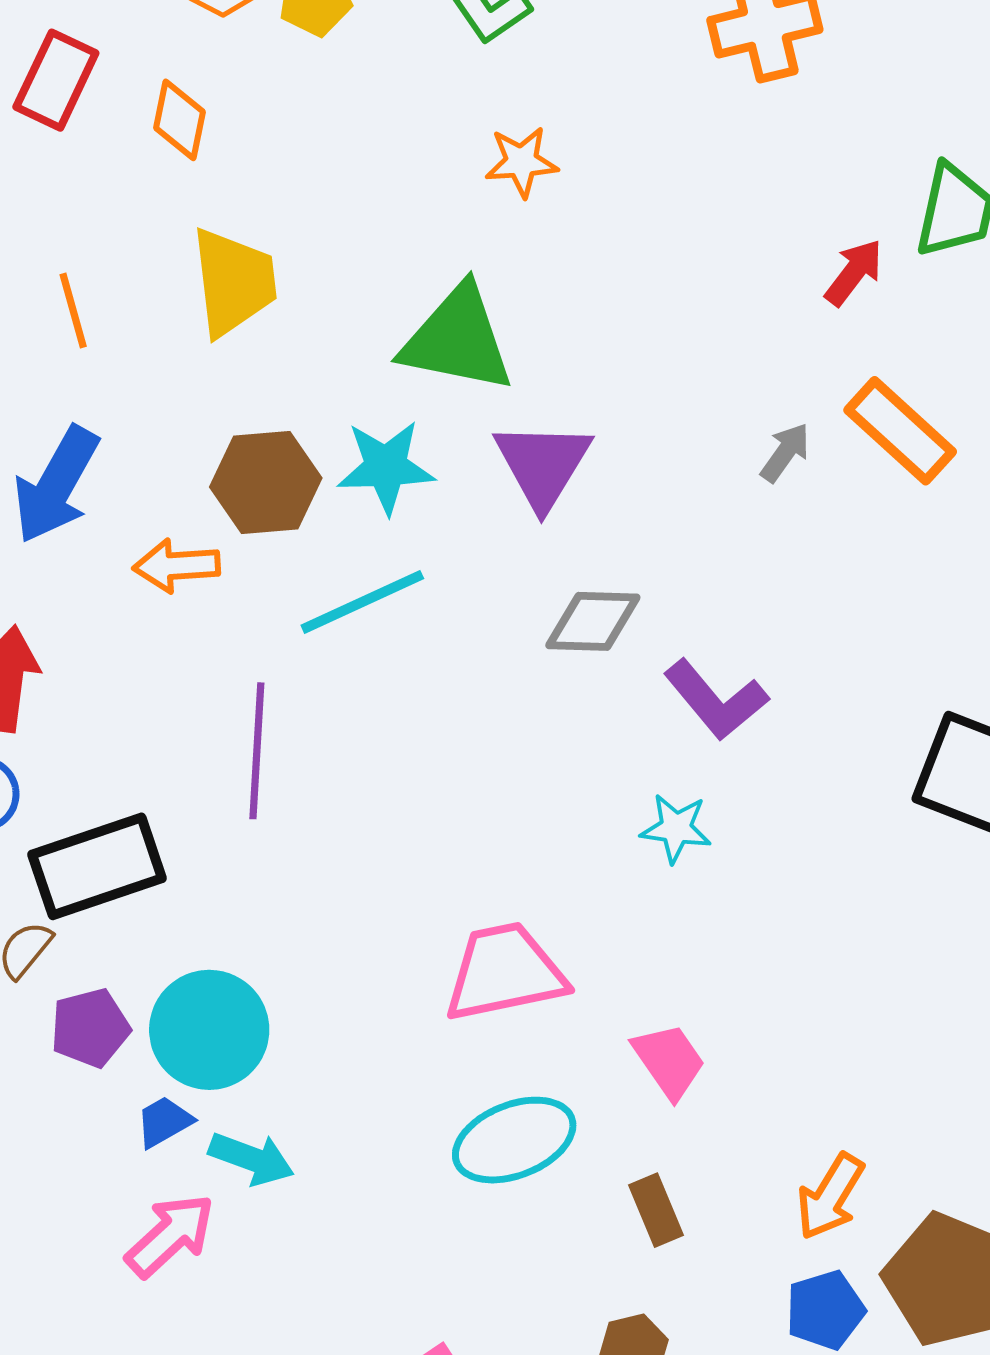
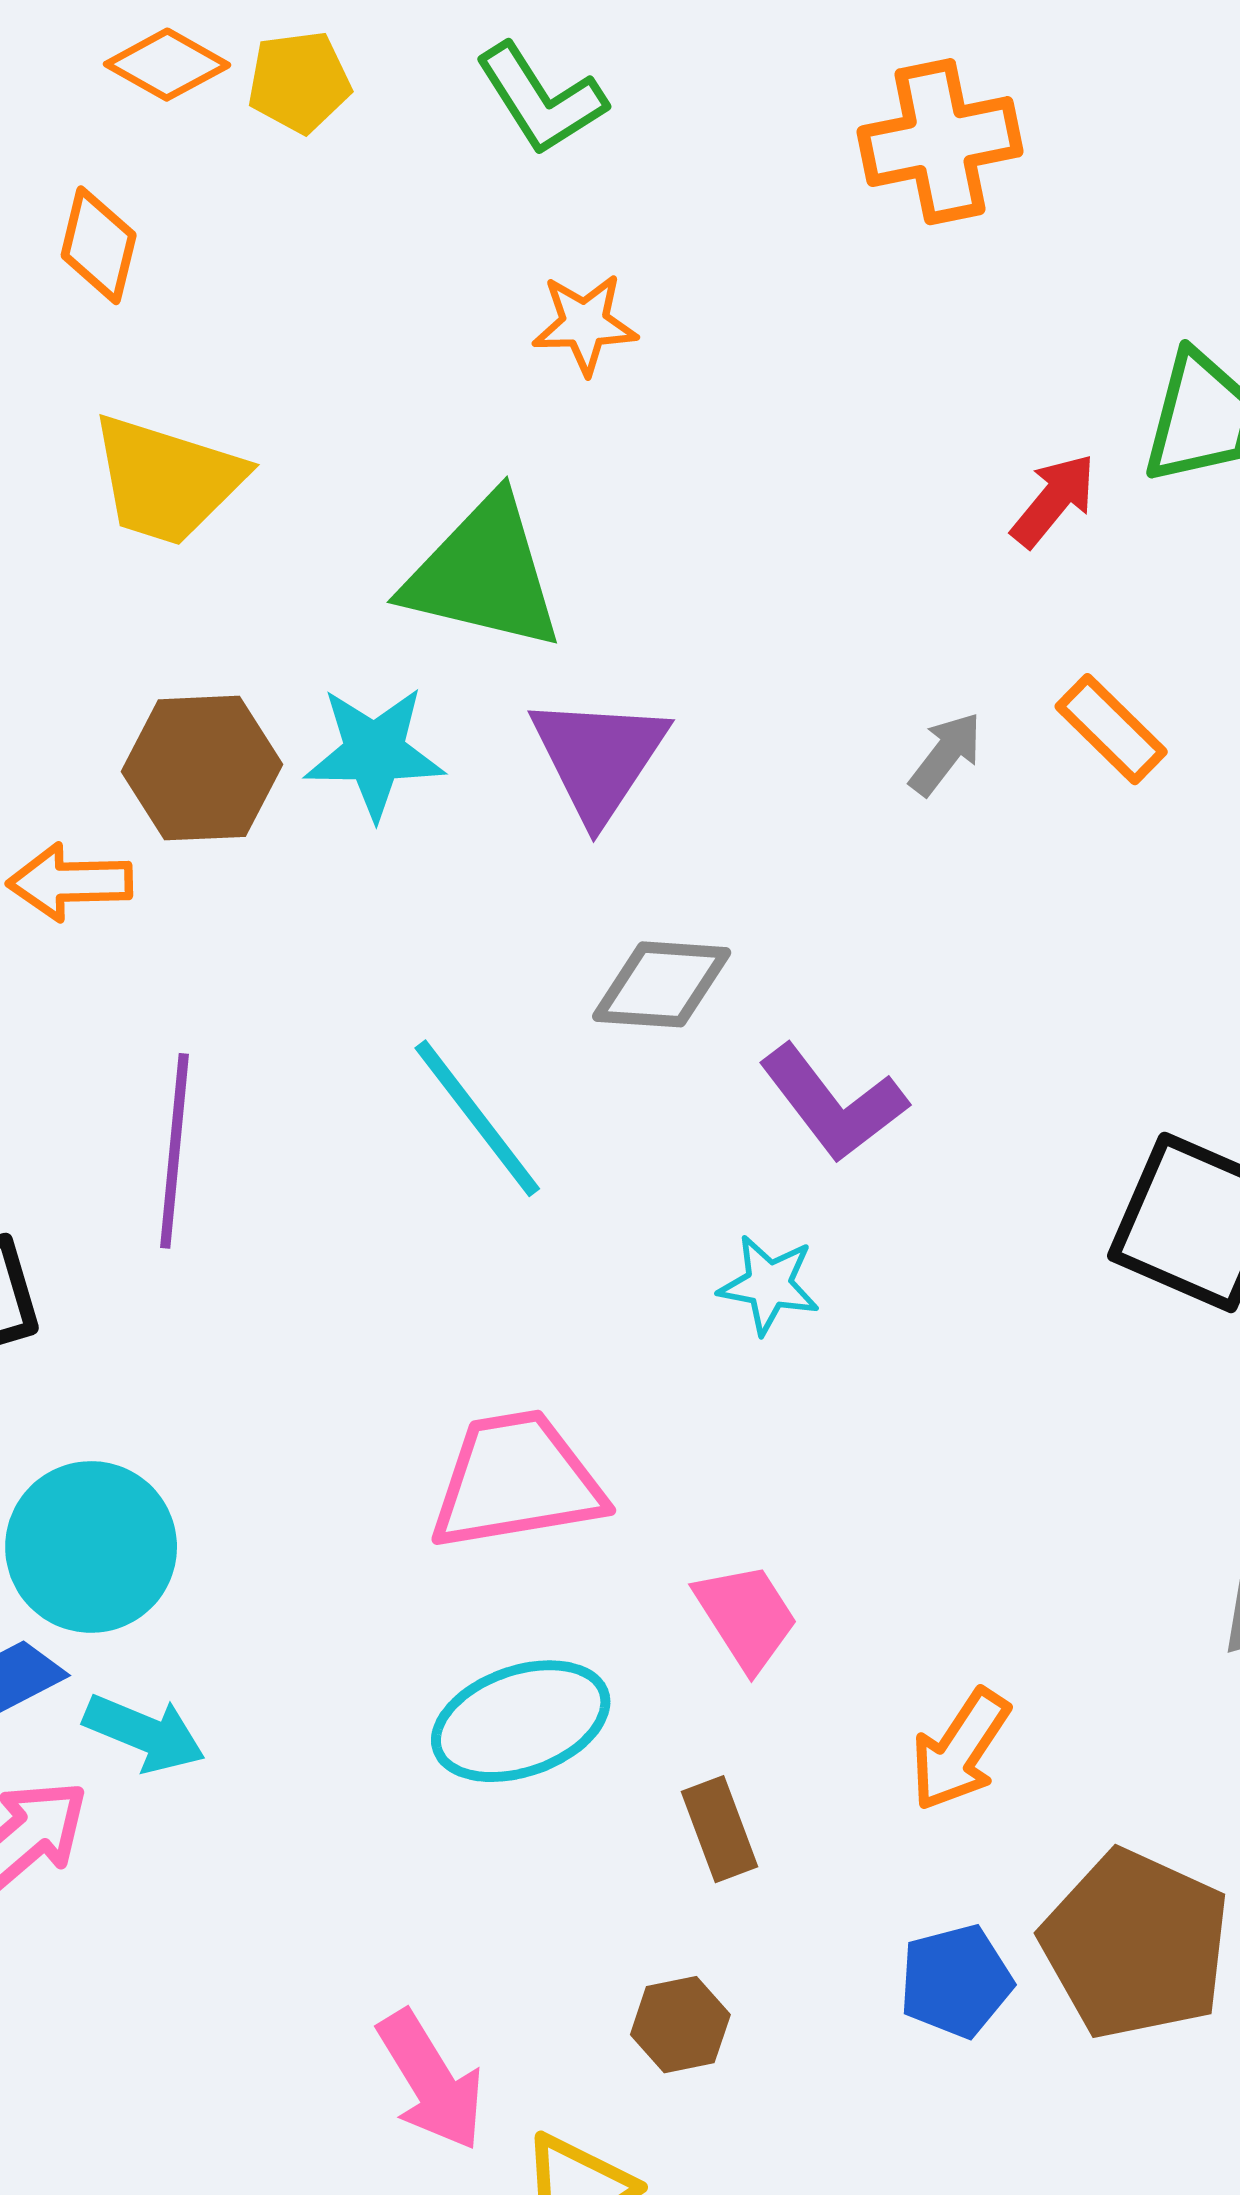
yellow trapezoid: (234, 282) -> (167, 480), turned 112
orange rectangle: (900, 431) -> (1111, 729), size x0.7
cyan line: (362, 602) -> (477, 1118), moved, turned 75
orange arrow: (830, 1197) -> (960, 1750), moved

